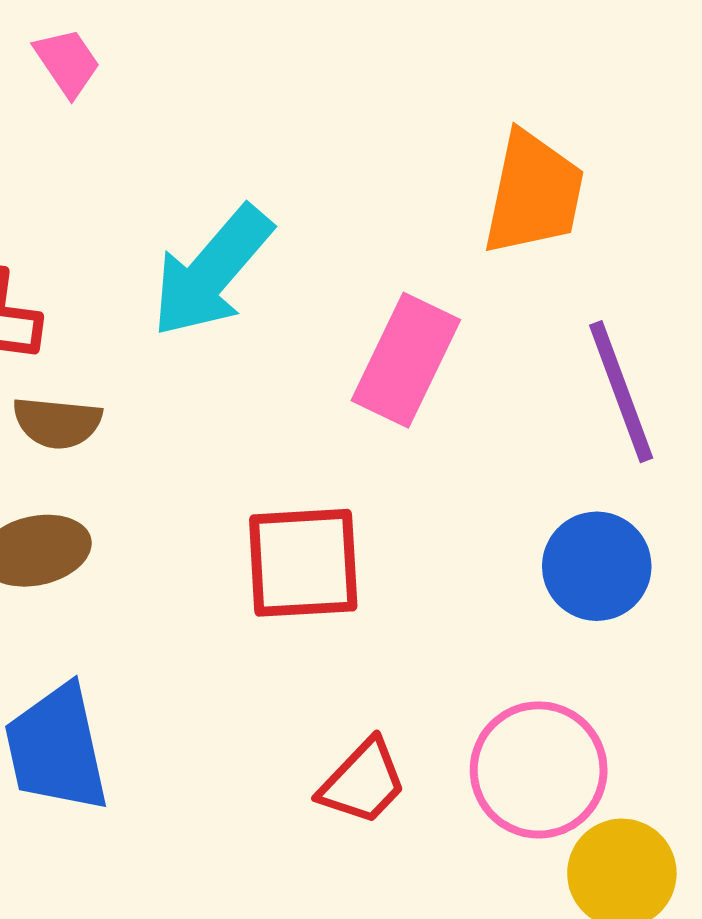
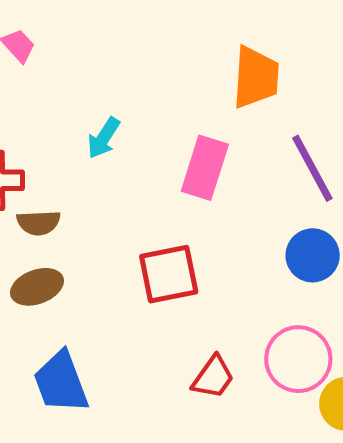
cyan arrow: (212, 271) -> (104, 138), size x0.6

